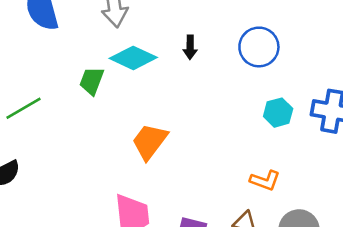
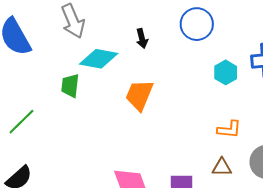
orange trapezoid: (150, 141) -> (139, 95), moved

